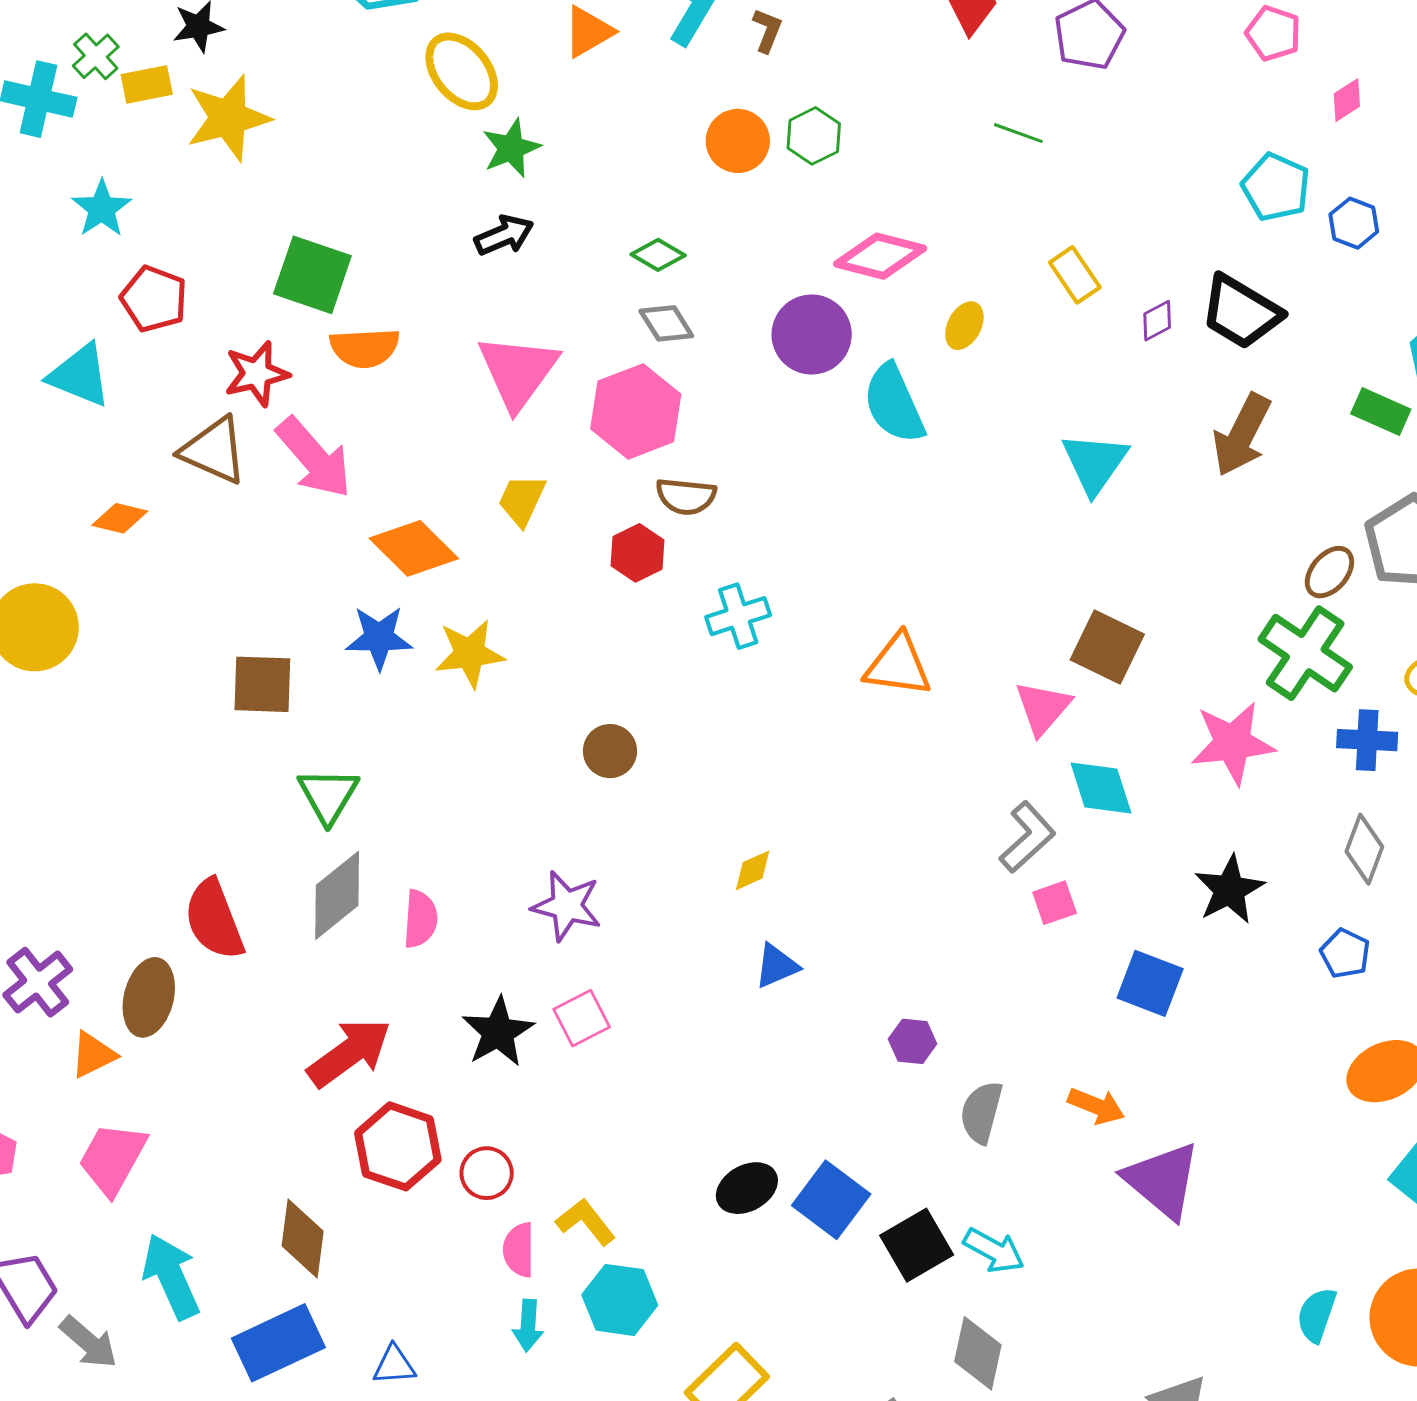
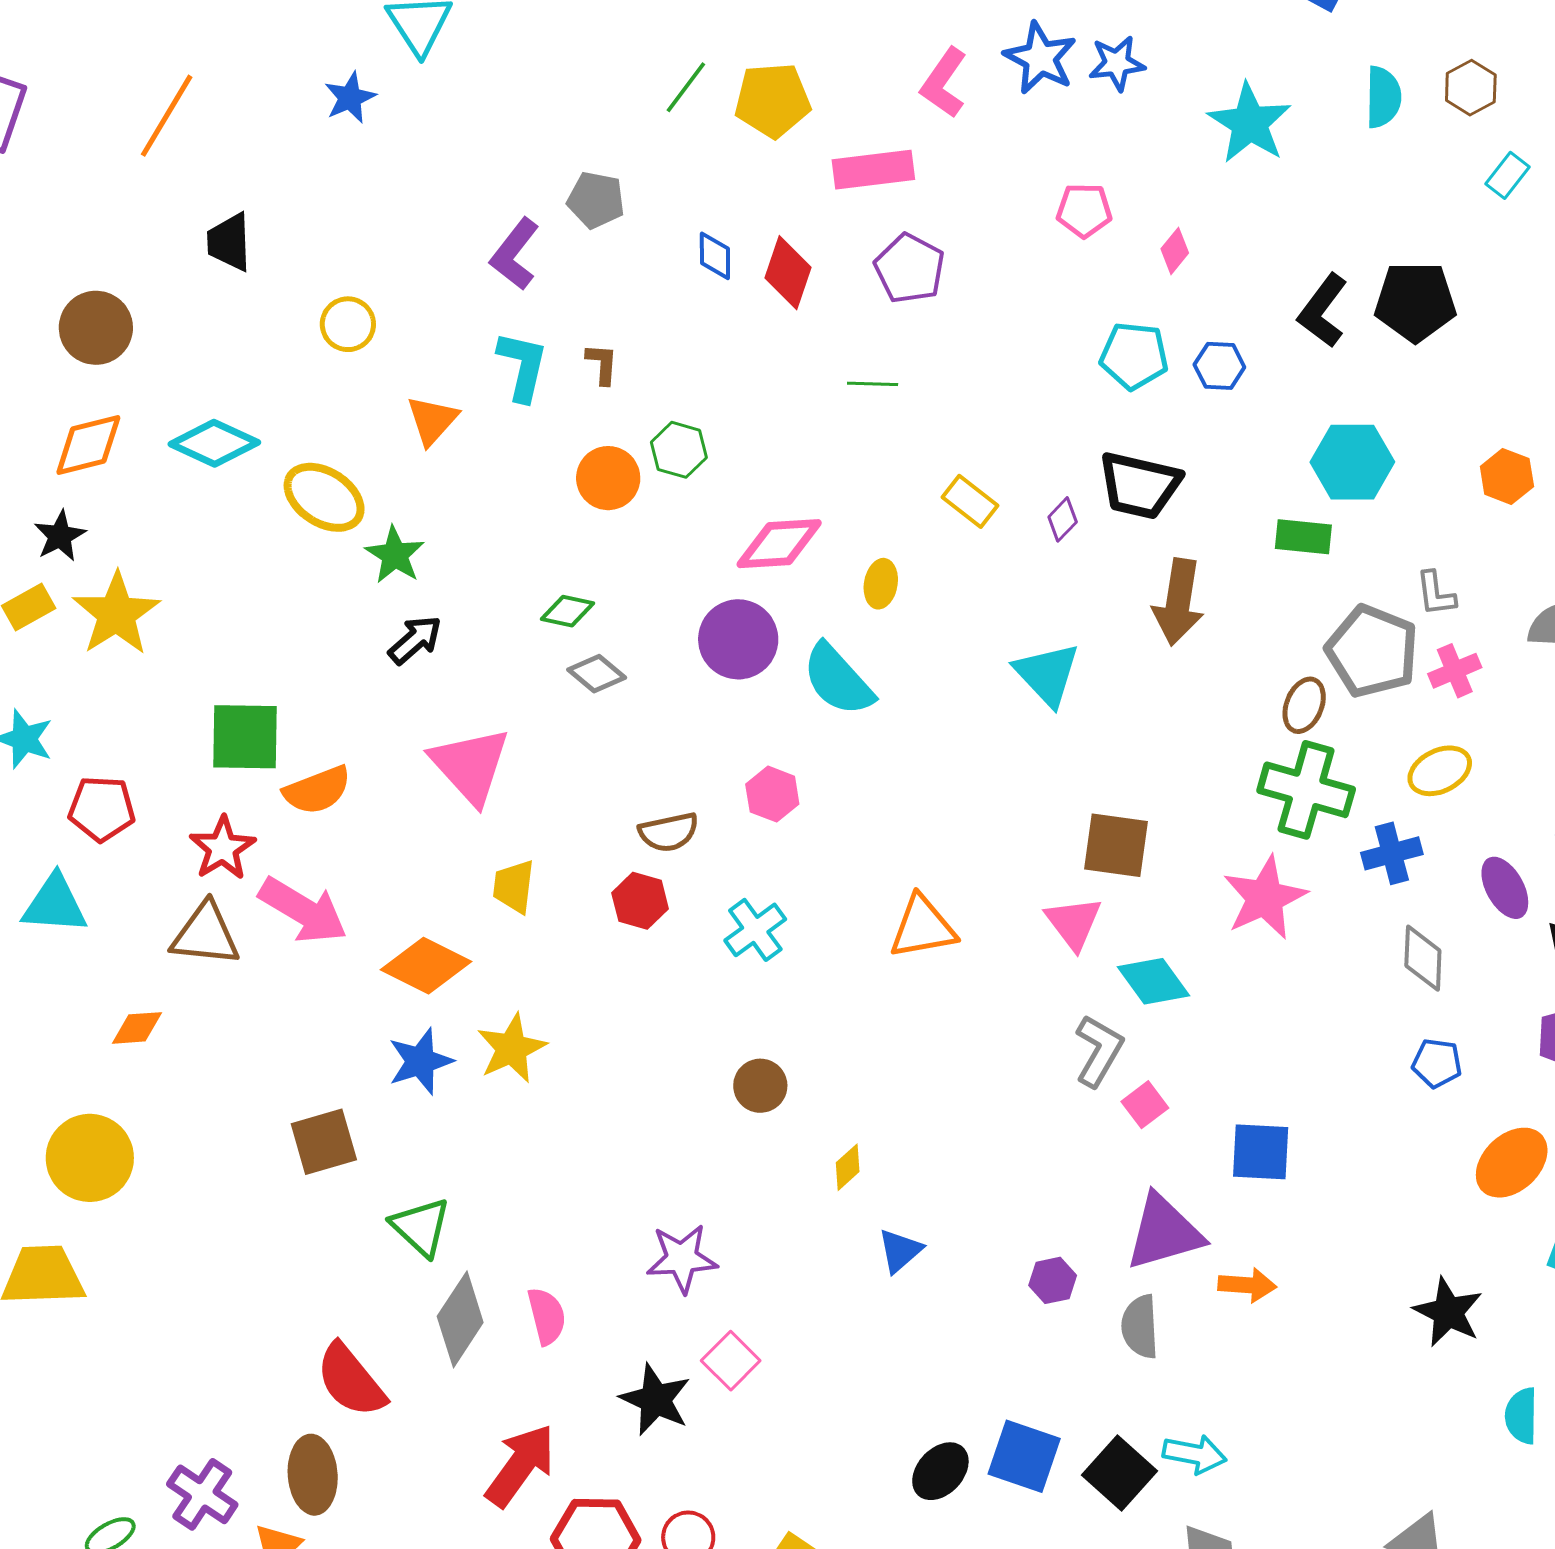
pink hexagon: (636, 411) -> (772, 794), moved, size x0.6
brown circle: (610, 751) -> (760, 1086), moved
black star: (1229, 890) -> (1448, 1312), moved
purple triangle: (1162, 1180) -> (1164, 1232), moved, turned -38

